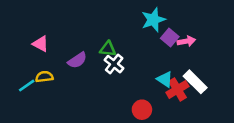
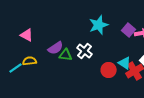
cyan star: (153, 20) -> (99, 25), moved
green triangle: (108, 49) -> (66, 55), moved
red circle: (142, 110) -> (109, 70), moved

